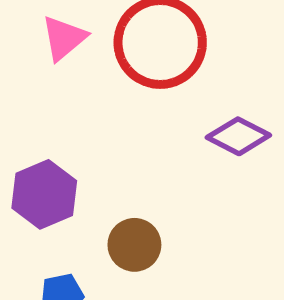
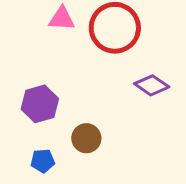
pink triangle: (64, 38) -> (62, 19), turned 36

